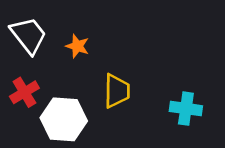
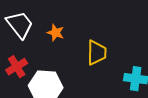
yellow trapezoid: (117, 91) -> (97, 53), moved

